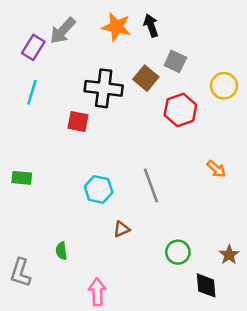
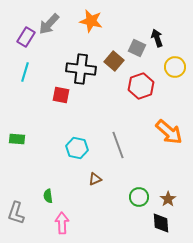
black arrow: (151, 26) -> (157, 38), moved
orange arrow: (216, 169) -> (169, 132), size x1.8
brown star: (229, 255) -> (168, 199), moved
pink arrow: (97, 292) -> (62, 223), moved

